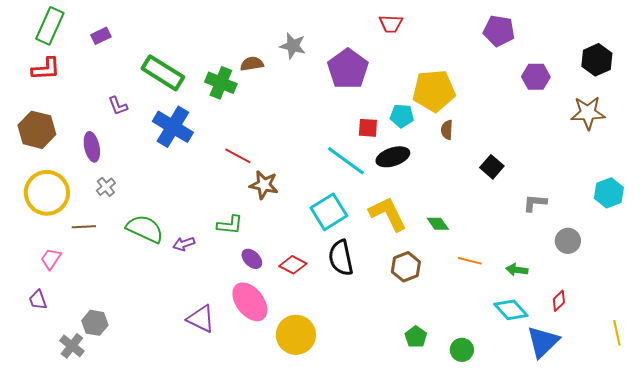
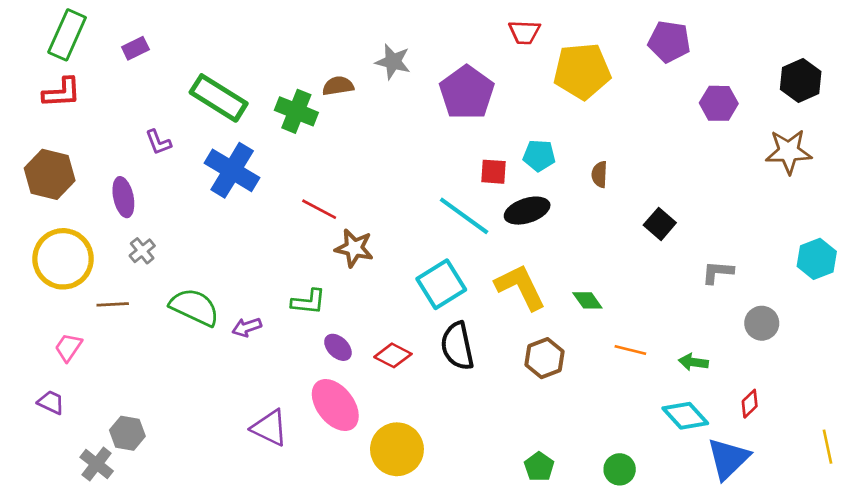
yellow pentagon: (434, 91) -> (582, 71), moved
purple trapezoid: (38, 300) -> (51, 402), turned 135
green pentagon: (416, 337) -> (539, 467), moved

